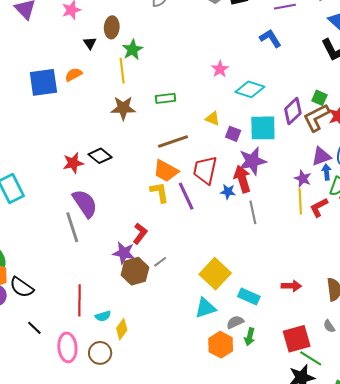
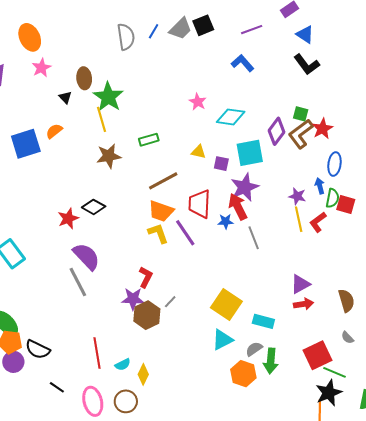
green star: (132, 50) -> (108, 97), size x1.4
purple triangle: (321, 156) -> (300, 284), moved
green arrow: (250, 337) -> (271, 361), size x1.4

